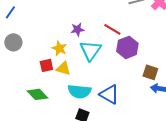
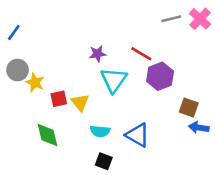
yellow star: (59, 48) -> (35, 83), moved
yellow triangle: (63, 68) -> (80, 103), turned 35
cyan semicircle: (79, 91) -> (100, 131), size x0.7
green diamond: (37, 94) -> (48, 135), turned 30

